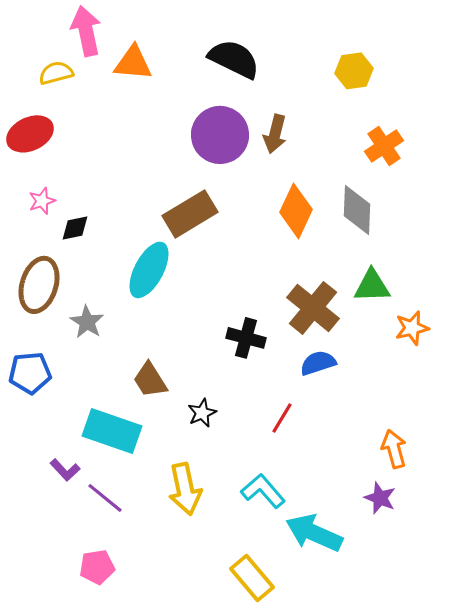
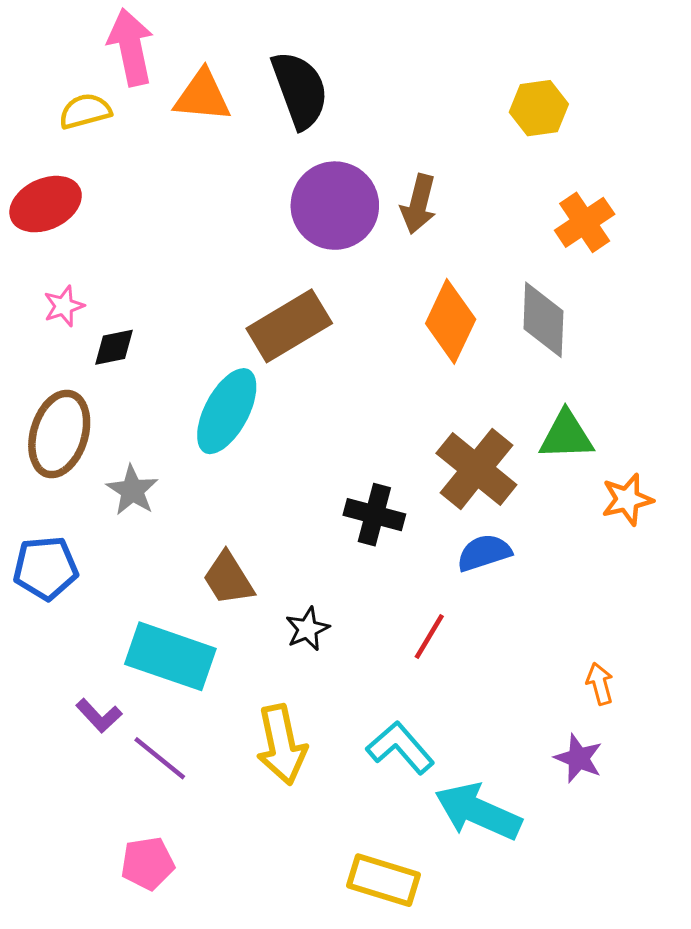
black semicircle: (234, 59) -> (300, 90), moved, turned 44
orange arrow: (394, 449) -> (600, 684), size x0.7
yellow rectangle: (252, 578) -> (384, 880), turned -33

